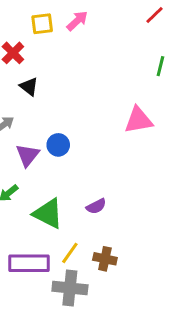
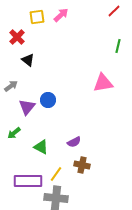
green triangle: (48, 214) -> (41, 147), size x0.7
brown cross: (105, 259) -> (82, 165), moved

